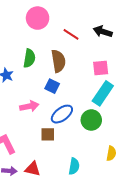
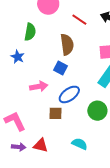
green semicircle: (29, 58) -> (30, 32), moved
green circle: (91, 120) -> (97, 111), moved
cyan semicircle: (74, 166) -> (80, 144), turned -77

